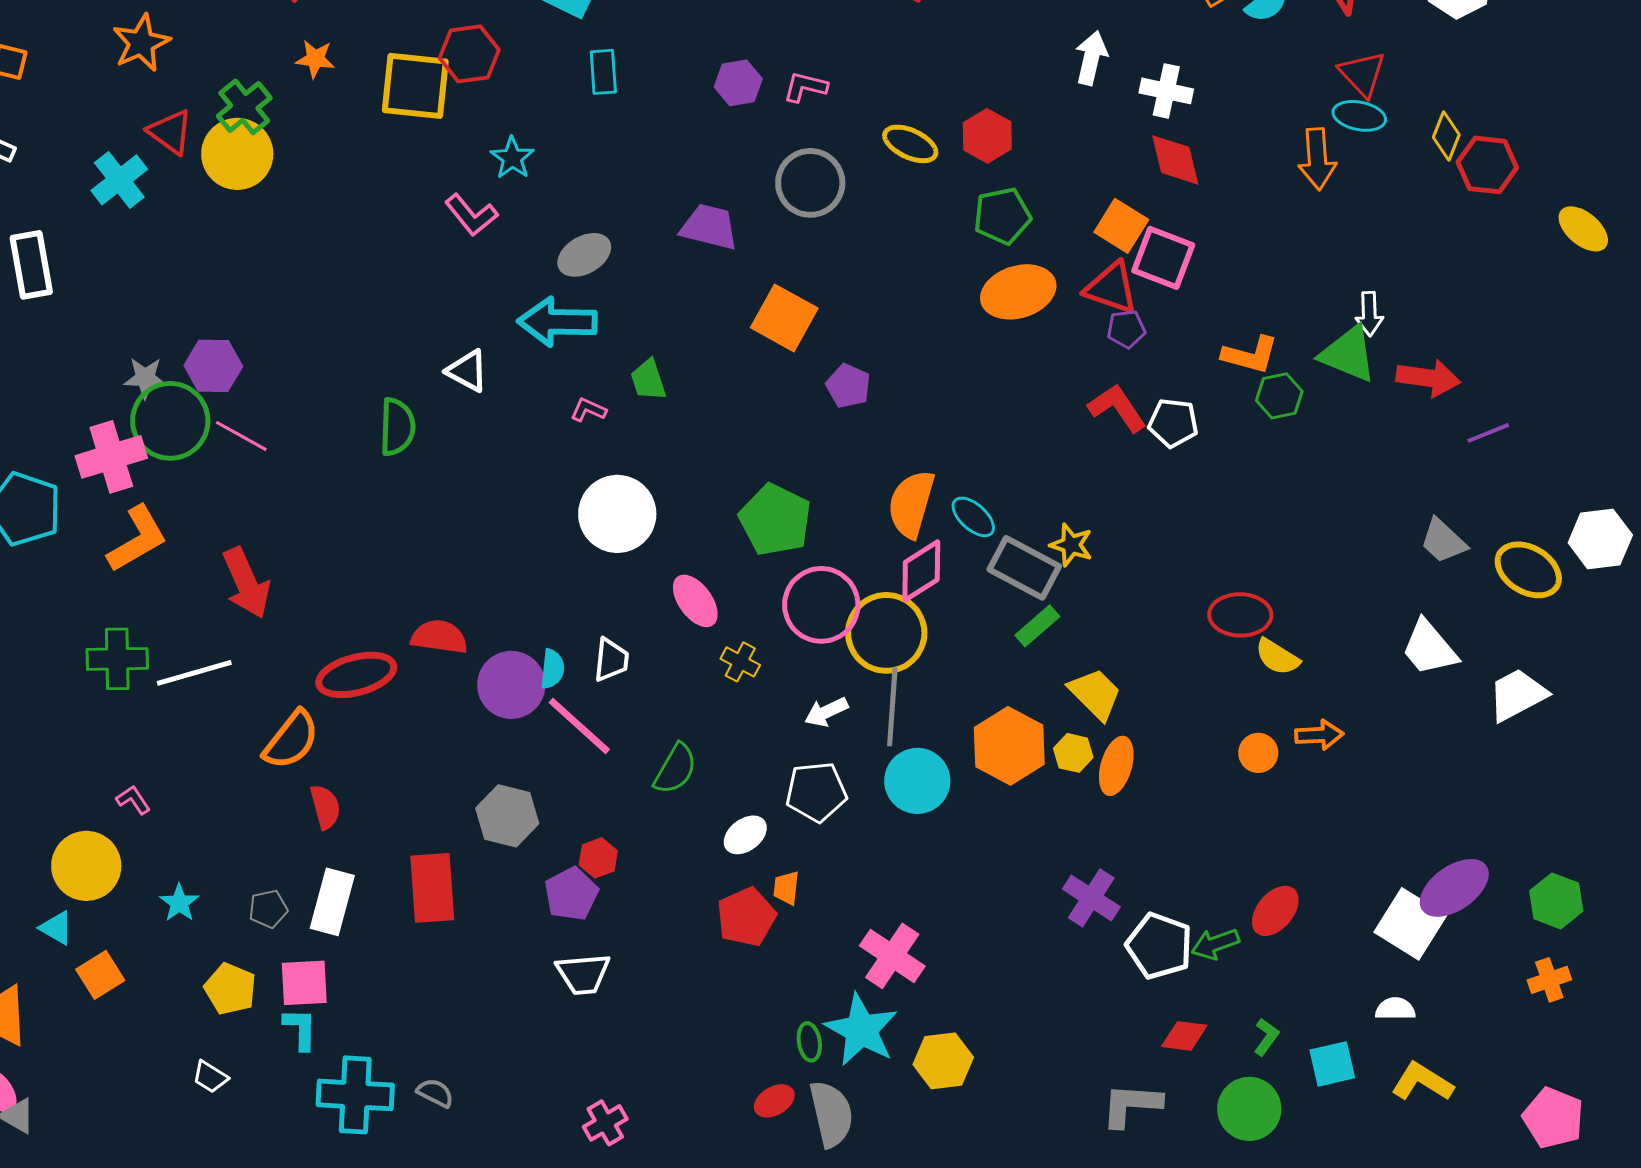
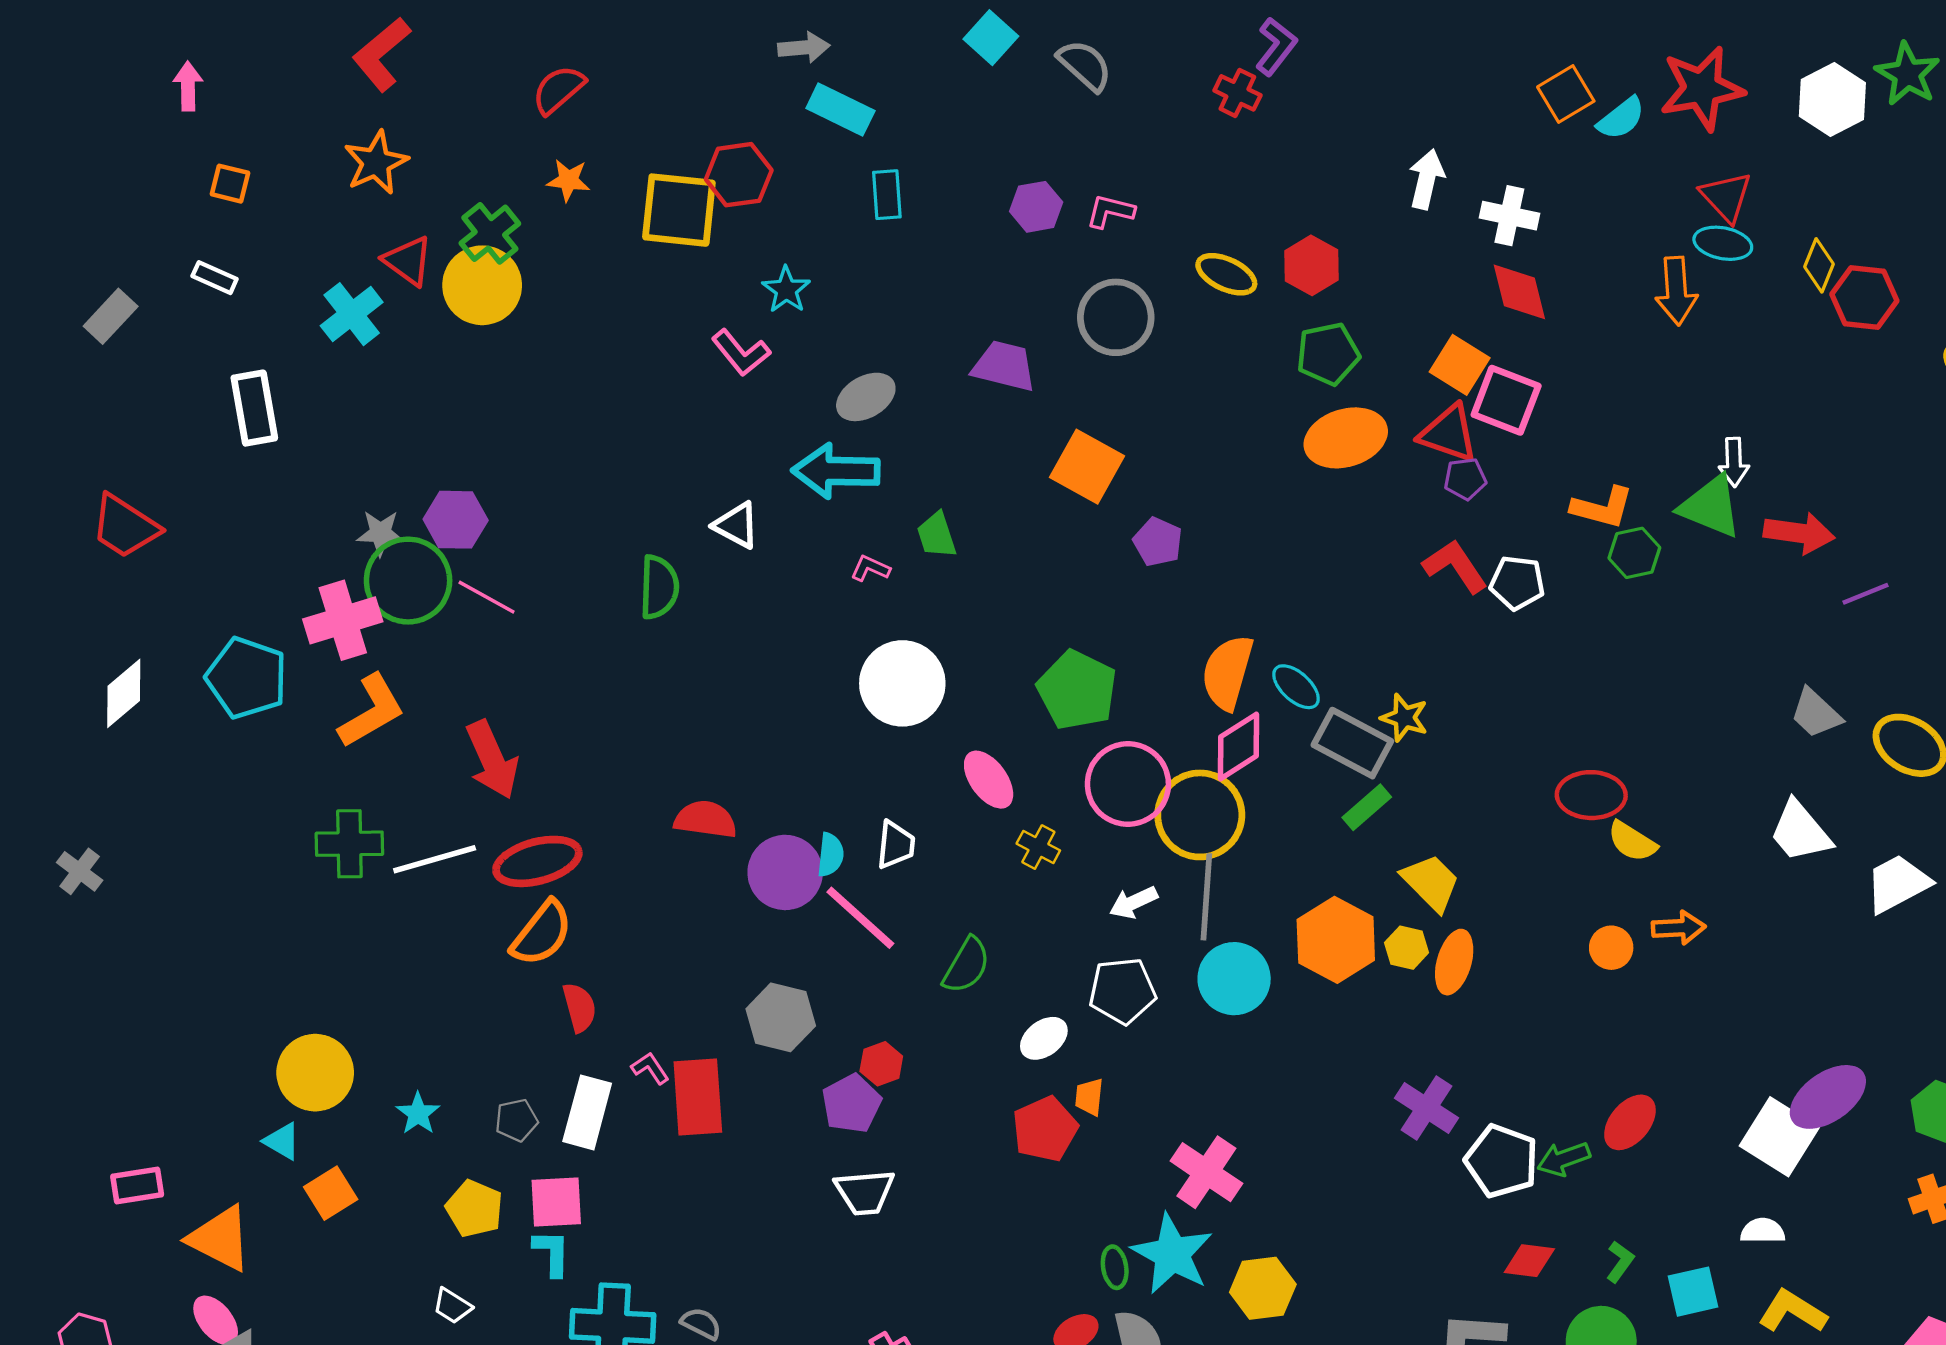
red ellipse: (356, 675) -> (537, 861), moved
pink L-shape: (133, 800) -> (650, 1068), moved

